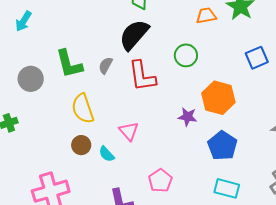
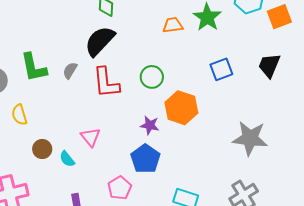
green circle: (186, 55) -> (152, 77), moved
yellow semicircle: (83, 109) -> (19, 115), moved, size x0.7
blue pentagon: (222, 146) -> (145, 159), moved

